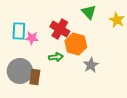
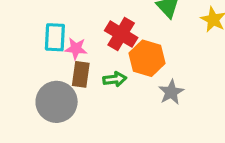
brown rectangle: (35, 77) -> (81, 74), moved

